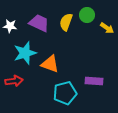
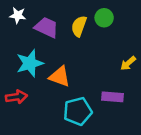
white star: (10, 26) -> (18, 15), moved
yellow arrow: (107, 28) -> (128, 63), moved, turned 104

